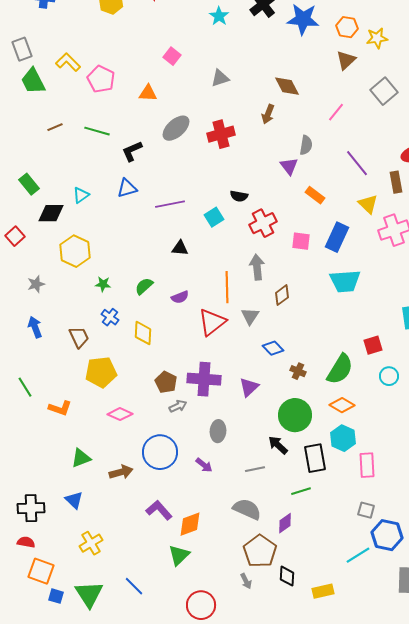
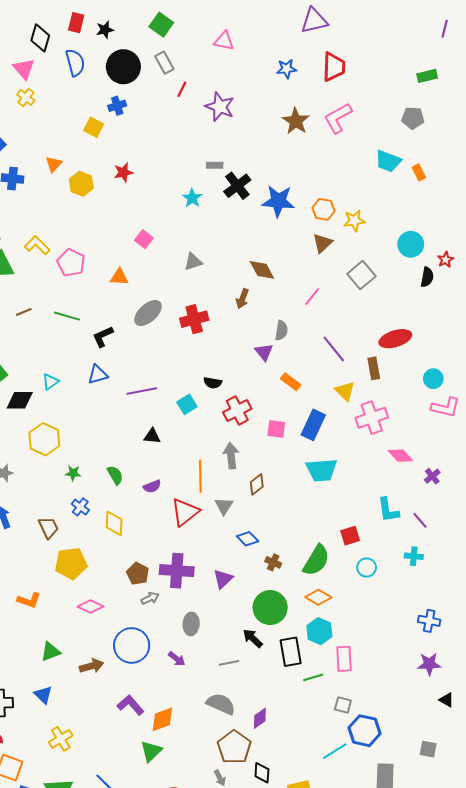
green semicircle: (144, 286) -> (115, 475), turned 102
green line: (301, 491) -> (313, 677), moved

